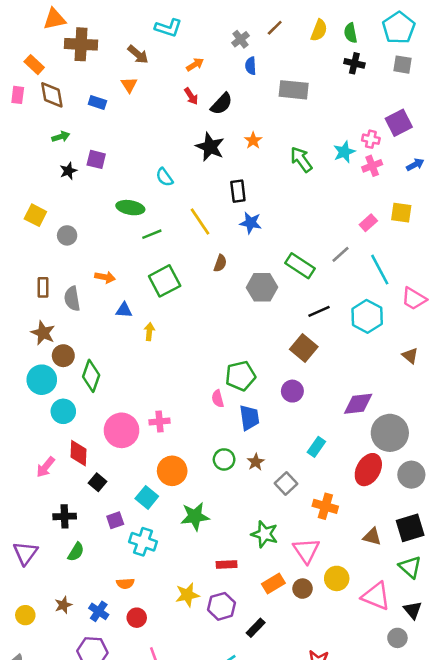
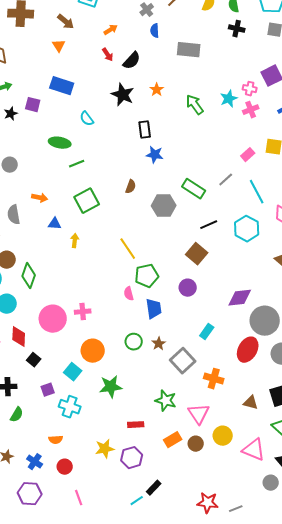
blue rectangle: (97, 103) -> (62, 86), moved, size x1.6
yellow line: (200, 221) -> (128, 249), moved
gray square: (286, 483) -> (183, 361), size x1.4
black rectangle: (256, 628) -> (154, 488), moved

